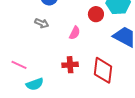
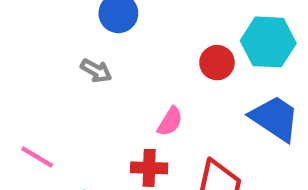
pink semicircle: (75, 33) -> (170, 121), moved

